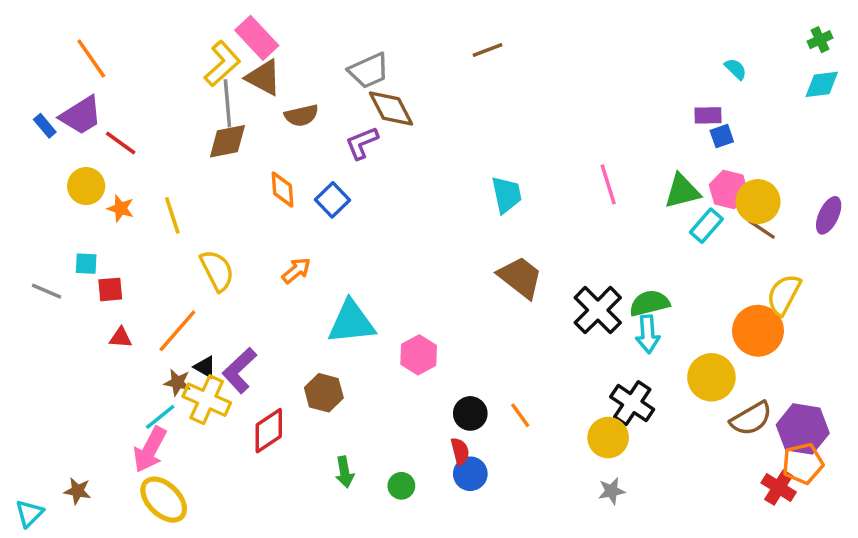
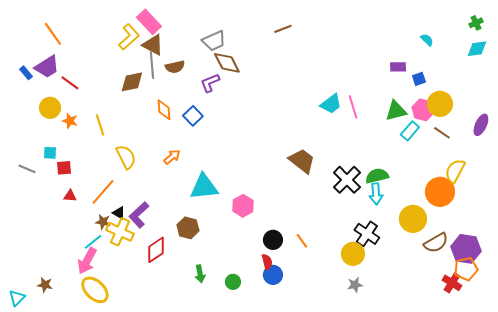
gray line: (227, 103) -> (152, 65), moved
purple rectangle: (708, 115) -> (398, 67), moved
cyan trapezoid: (506, 195) -> (331, 104), moved, turned 65
yellow circle: (758, 202) -> (440, 104), moved

